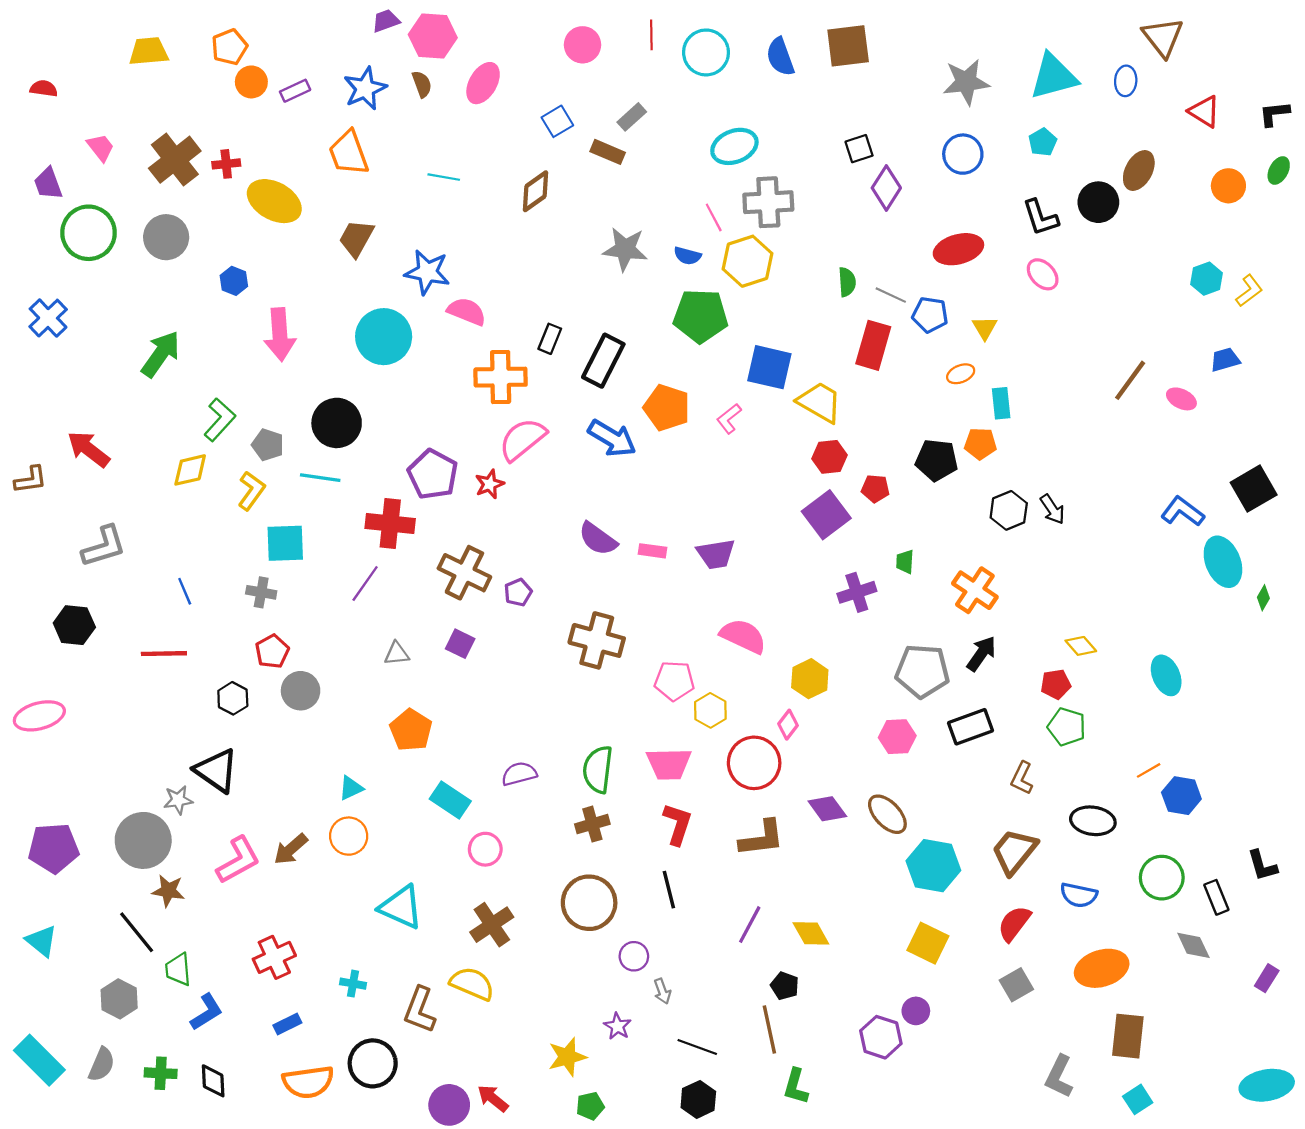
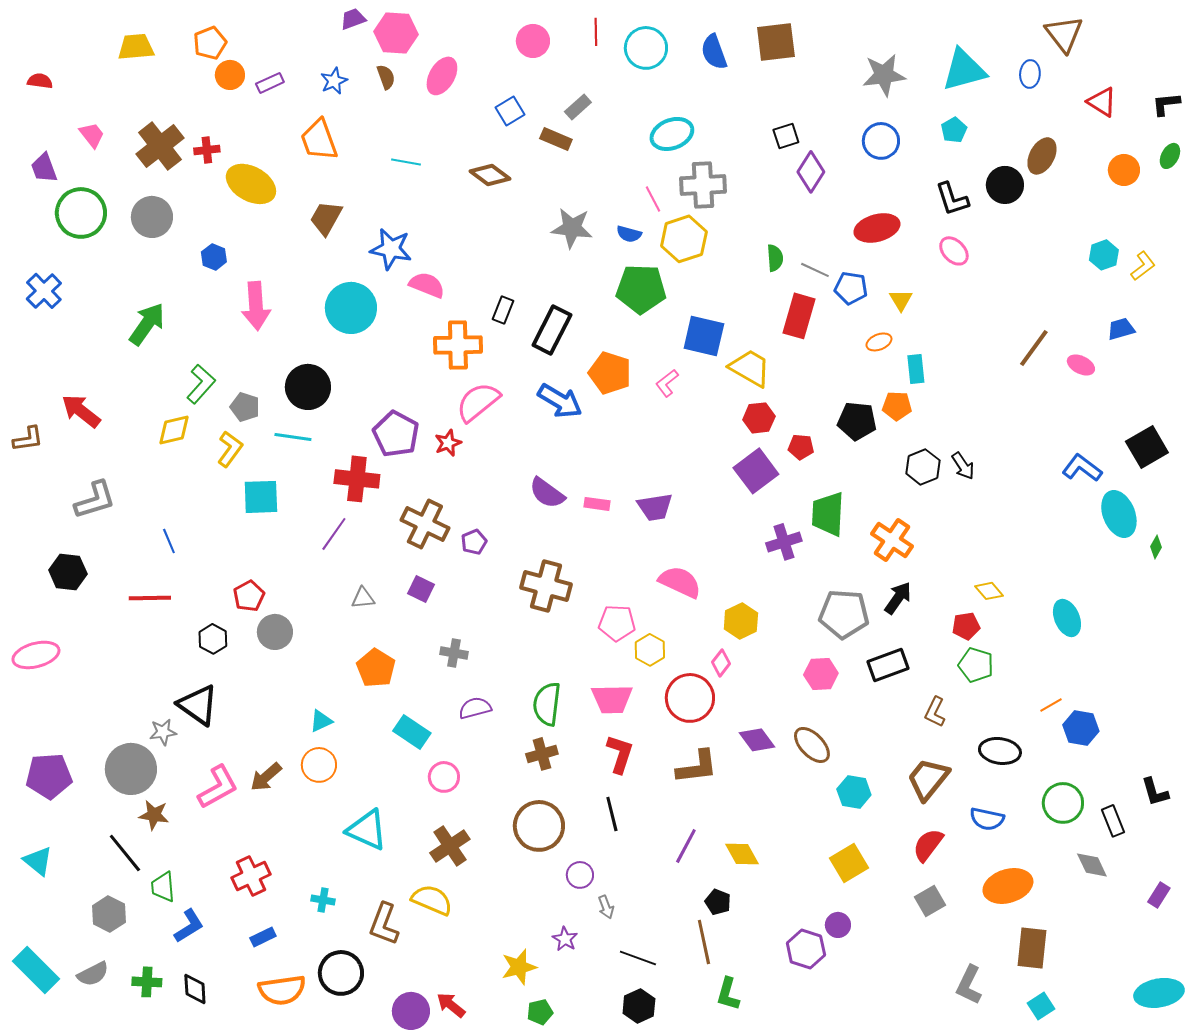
blue star: (365, 89) -> (334, 81), size x0.7
brown diamond: (536, 191) -> (490, 175), turned 72
green trapezoid: (905, 562) -> (828, 514), size x2.0
gray cross: (261, 592) -> (454, 653), moved
cyan hexagon: (933, 866) -> (854, 792), size x0.7
yellow square: (928, 943) -> (849, 863), turned 33
gray semicircle: (102, 1064) -> (93, 974), turned 40

